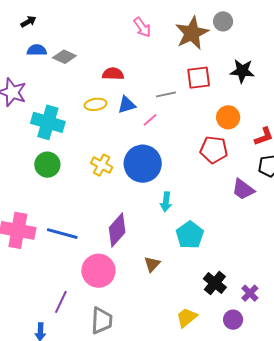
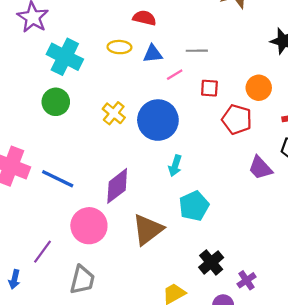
red square: (199, 78) -> (209, 88), moved, size x0.7
brown triangle: (152, 264) -> (148, 230), size x1.8

